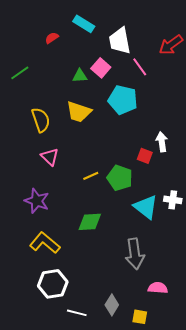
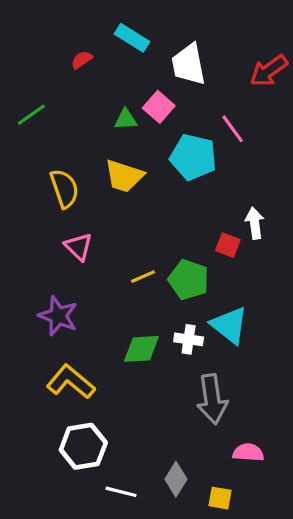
pink line: (140, 67) -> (233, 129), moved
white cross: (173, 200) -> (189, 339), moved

